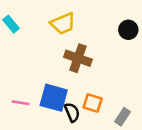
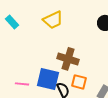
brown cross: (78, 58) -> (68, 59), moved

